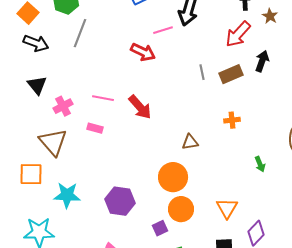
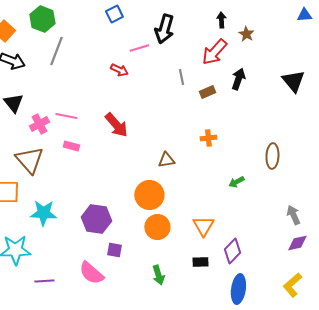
red arrow: (143, 52) -> (119, 70), size x0.7
gray line: (202, 72) -> (181, 77), moved
brown rectangle: (231, 74) -> (207, 92), size x0.7
pink line: (103, 98) -> (66, 116), moved
green arrow: (260, 164) -> (236, 182), turned 84
purple square: (160, 228) -> (114, 250), moved, turned 35

